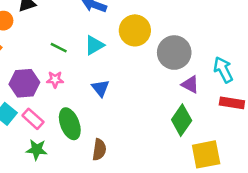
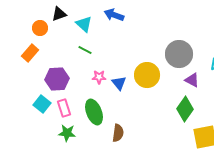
yellow circle: (135, 30) -> (147, 75), moved
cyan triangle: (94, 45) -> (84, 24), moved, turned -48
pink star: (55, 80) -> (99, 77), moved
pink rectangle: (33, 119) -> (64, 108), turned 30

